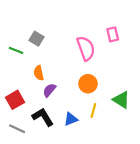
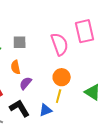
pink rectangle: (113, 34) -> (85, 31), size x1.6
gray square: (36, 39) -> (20, 42), moved, turned -32
yellow line: (93, 111) -> (59, 96), moved

